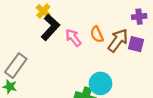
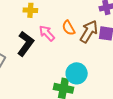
yellow cross: (43, 11) -> (30, 10), moved, turned -32
black L-shape: (50, 27) -> (26, 44), moved

